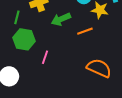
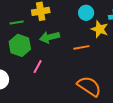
green line: (17, 17) -> (17, 23), turned 56
green arrow: (61, 19) -> (50, 37), moved

